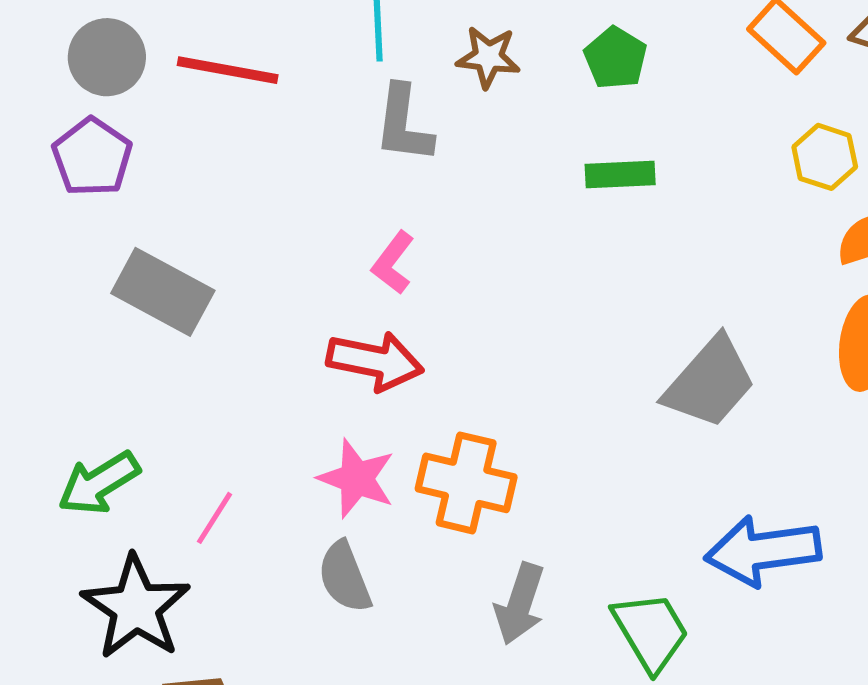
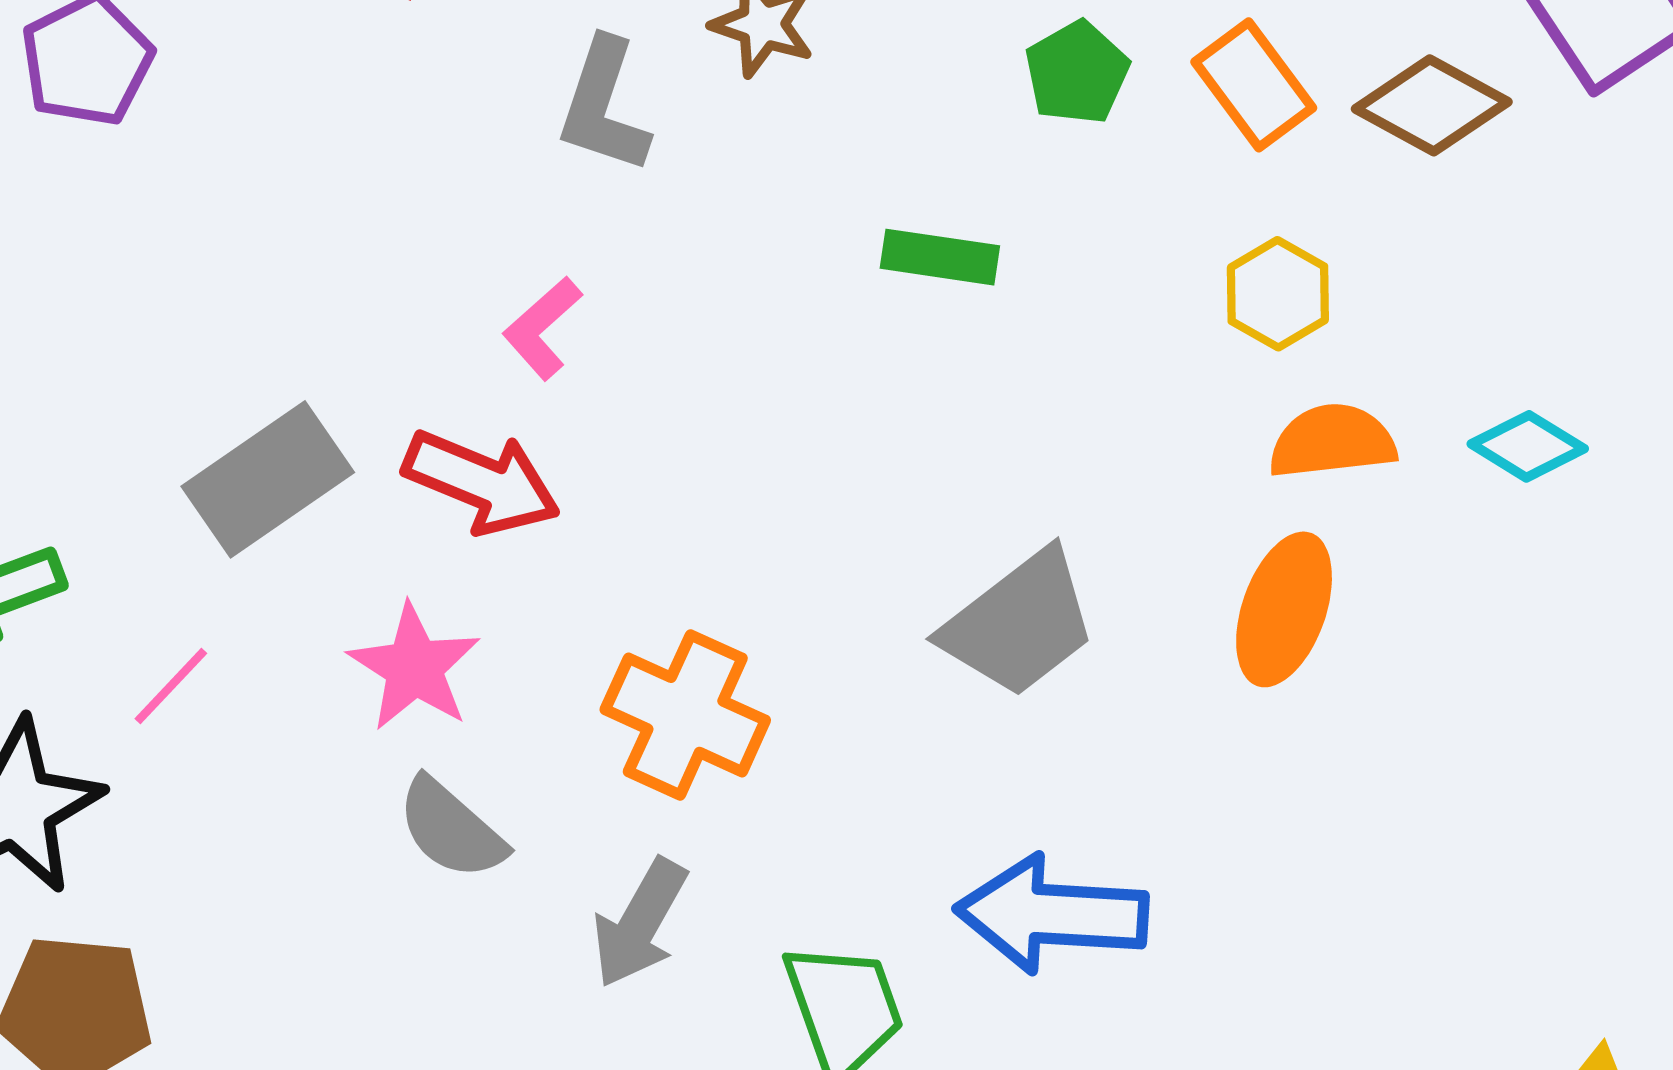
green pentagon: (616, 58) -> (1077, 73), moved
gray rectangle: (163, 292) -> (268, 479), moved, turned -74
orange cross: (466, 483) -> (685, 715), moved
gray semicircle: (345, 577) -> (451, 829), moved, turned -38

